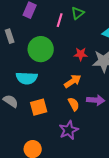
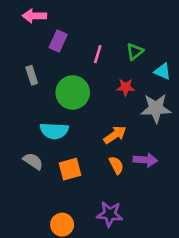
green triangle: (78, 13) -> (135, 52), moved
red star: (81, 54) -> (126, 87), moved
purple star: (69, 130) -> (110, 214), moved, turned 30

